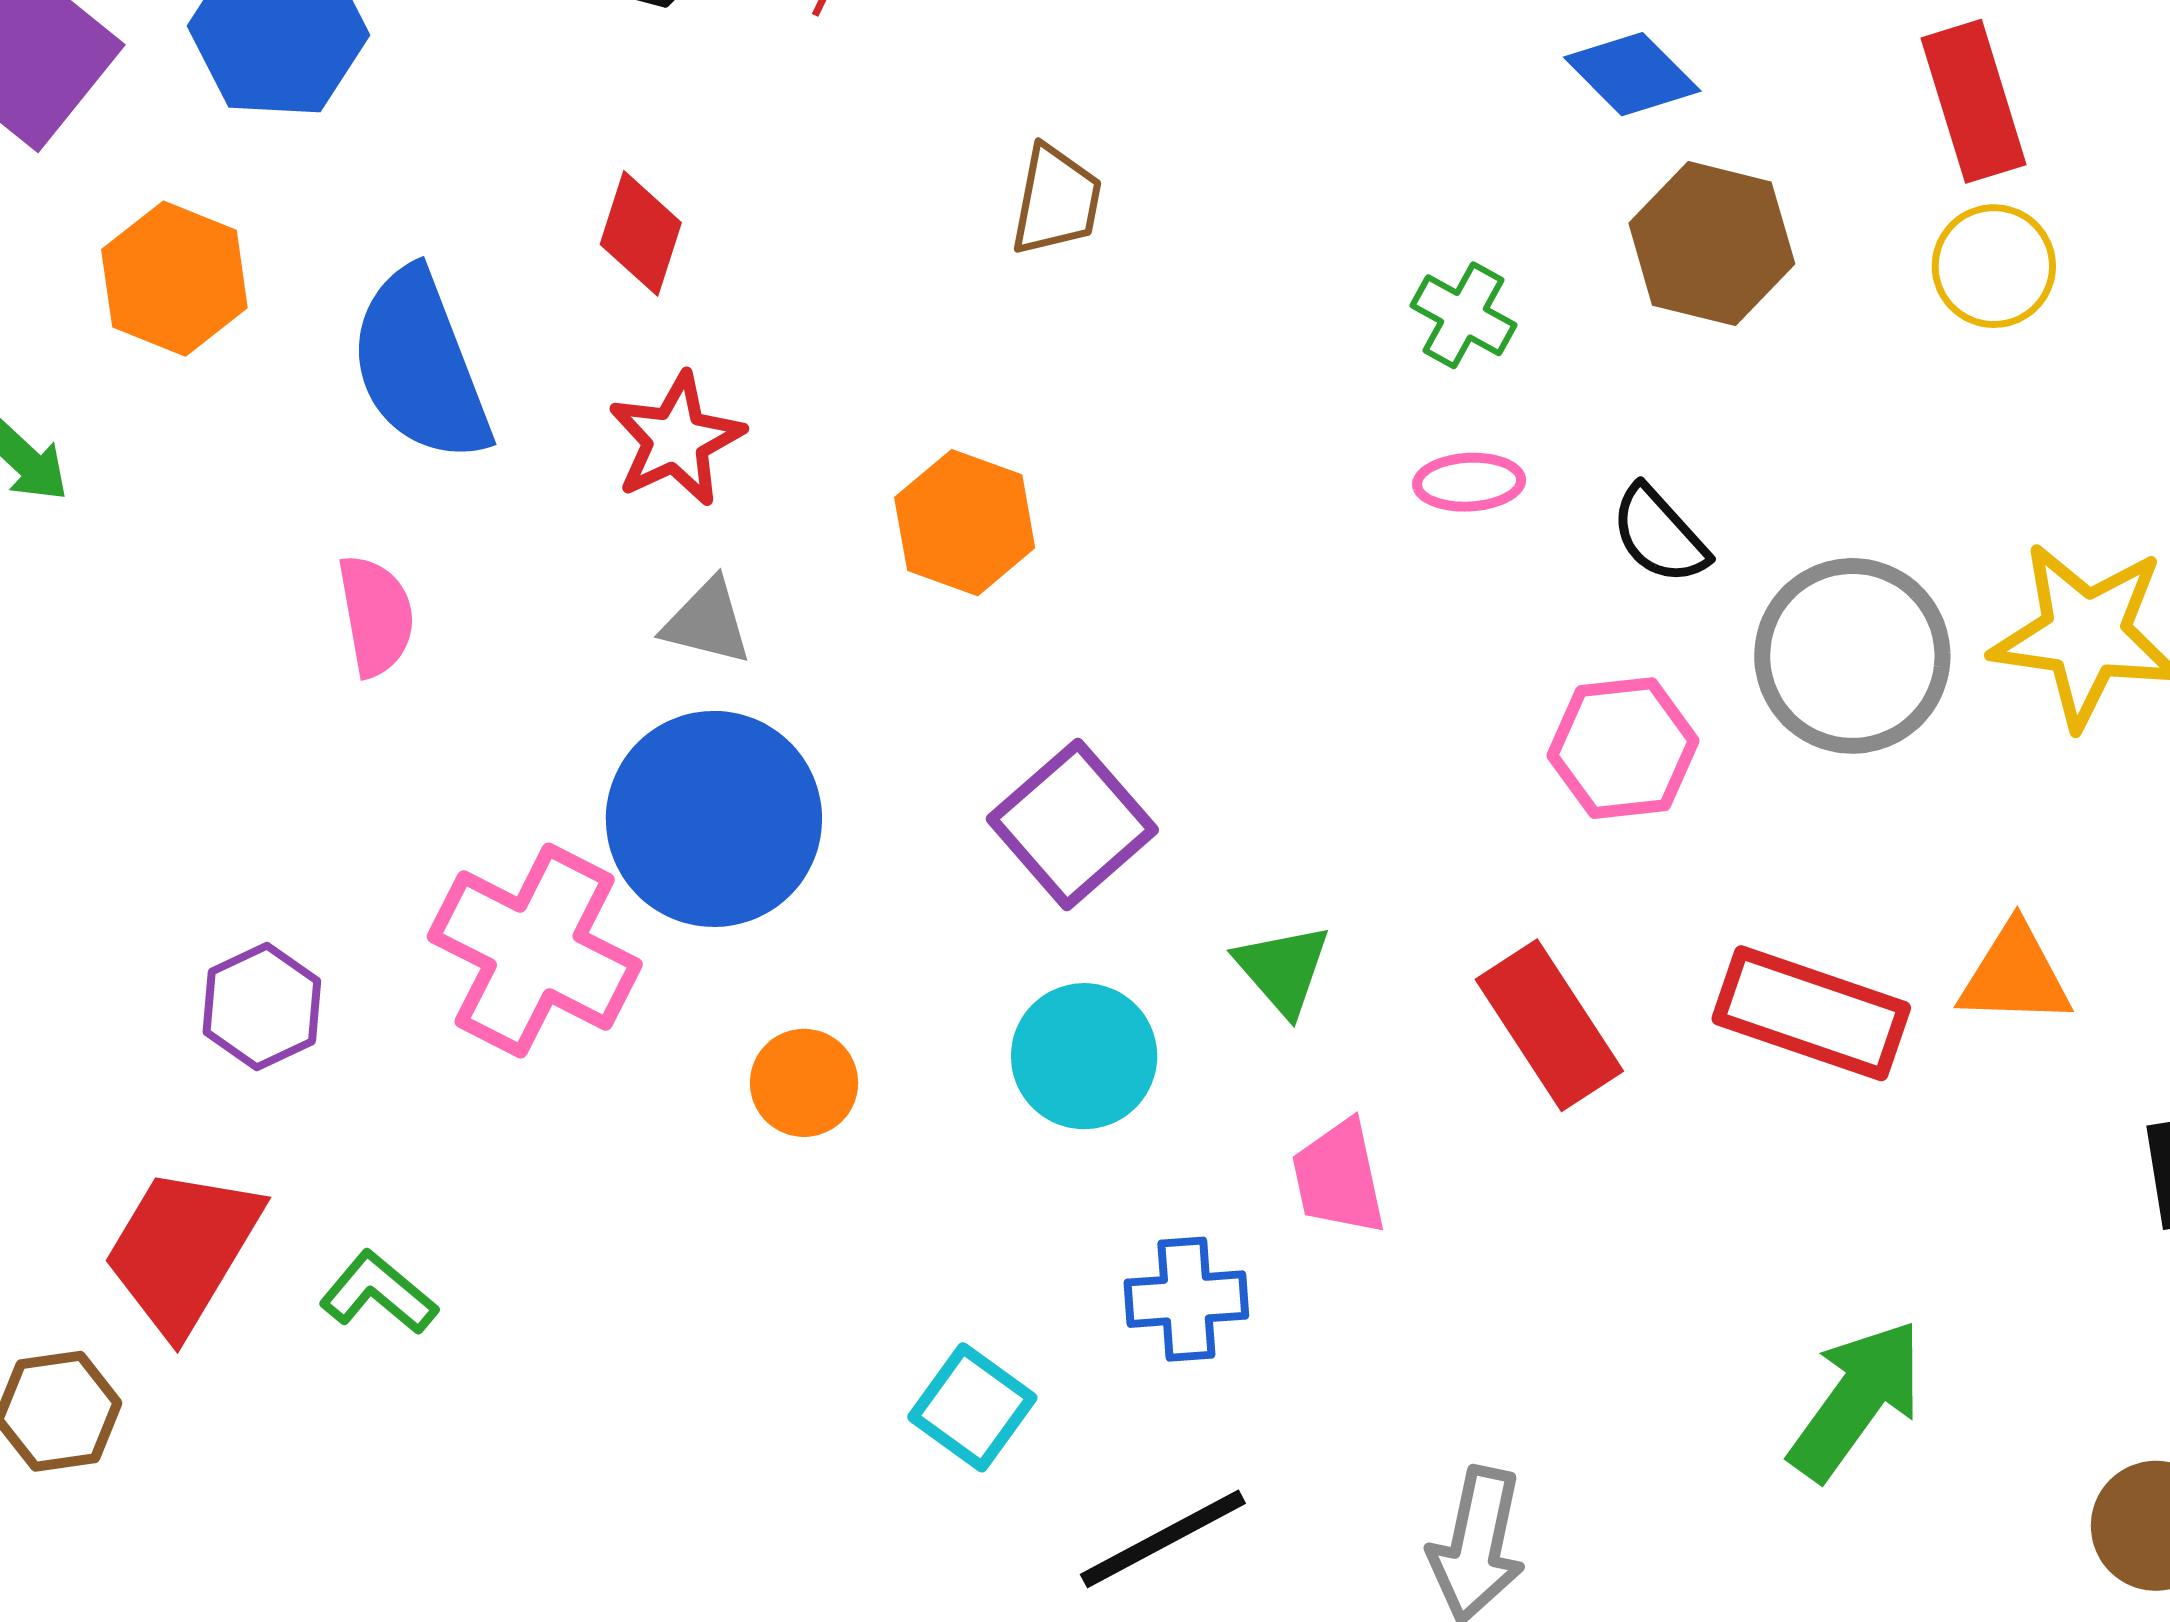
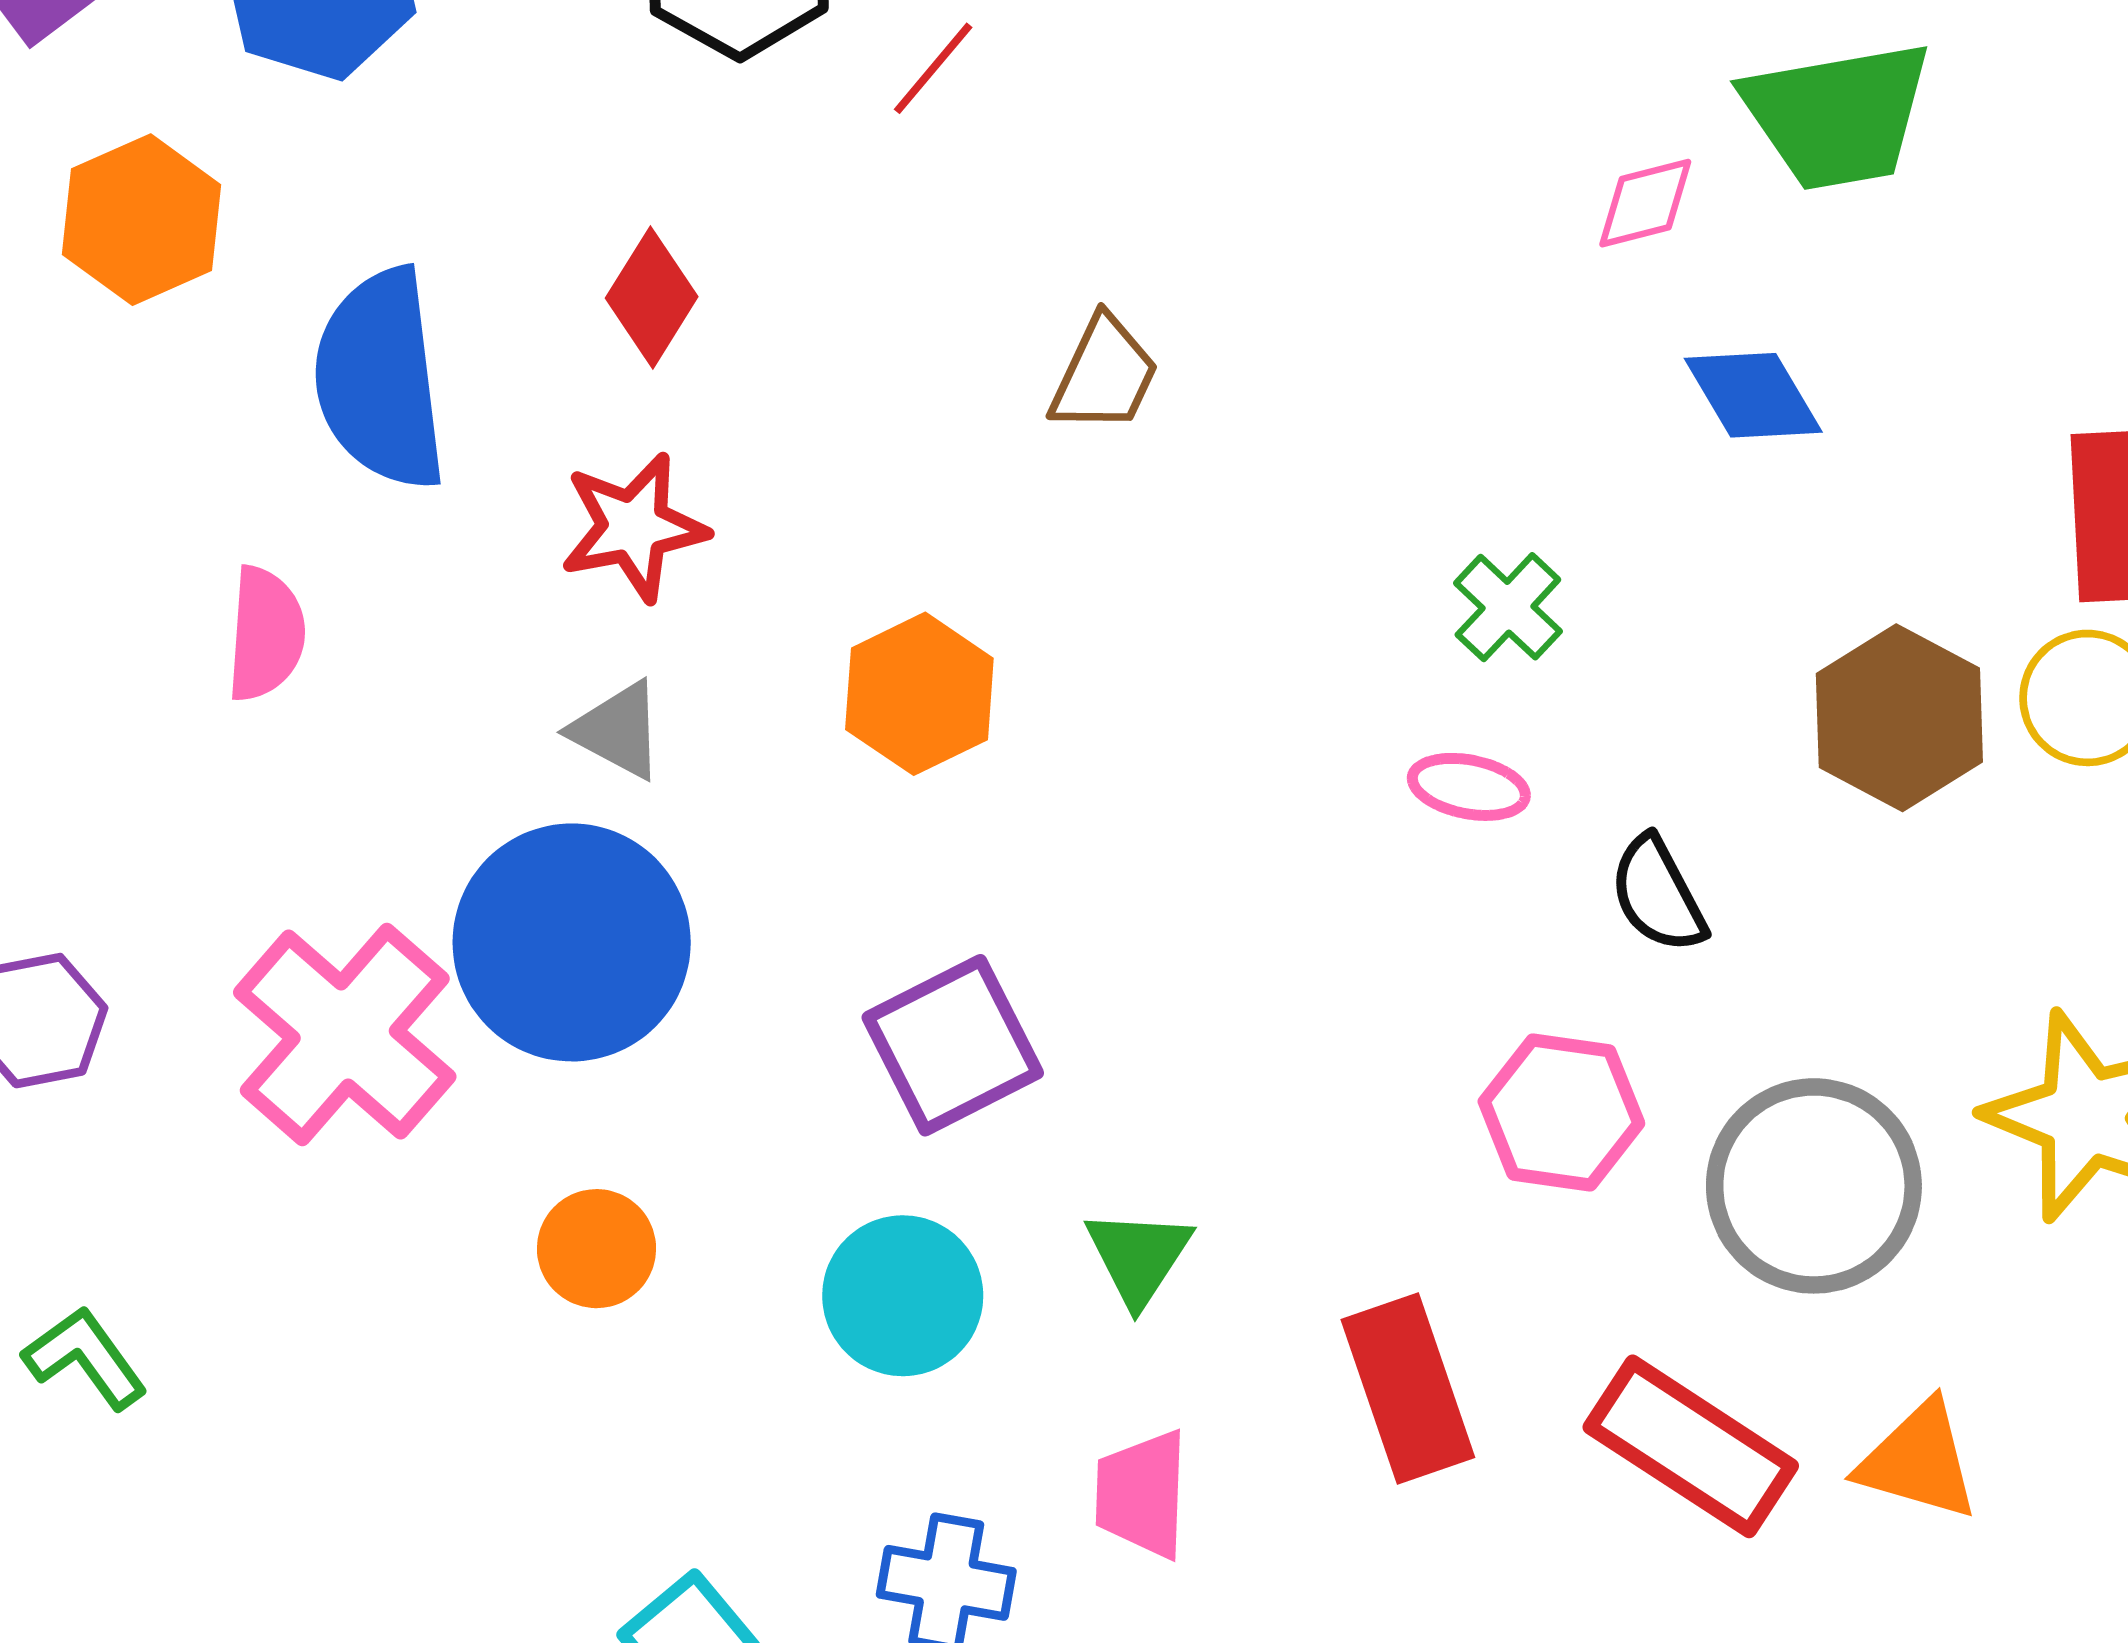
brown hexagon: (1712, 244) -> (1899, 718), moved
gray circle: (1852, 656) -> (1814, 1186), moved

